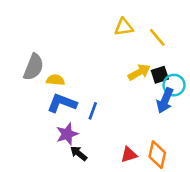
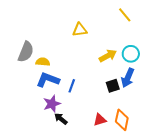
yellow triangle: (124, 27) -> (80, 30), moved
yellow line: (157, 37) -> (125, 15), moved
black square: (160, 75) -> (113, 86), moved
cyan circle: (174, 85) -> (131, 54), moved

